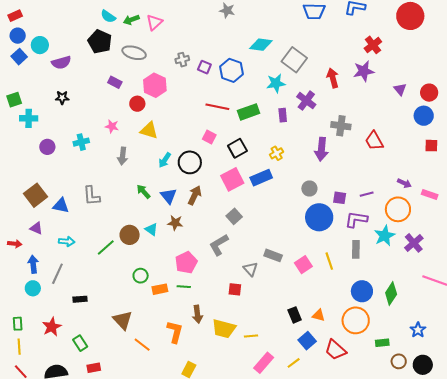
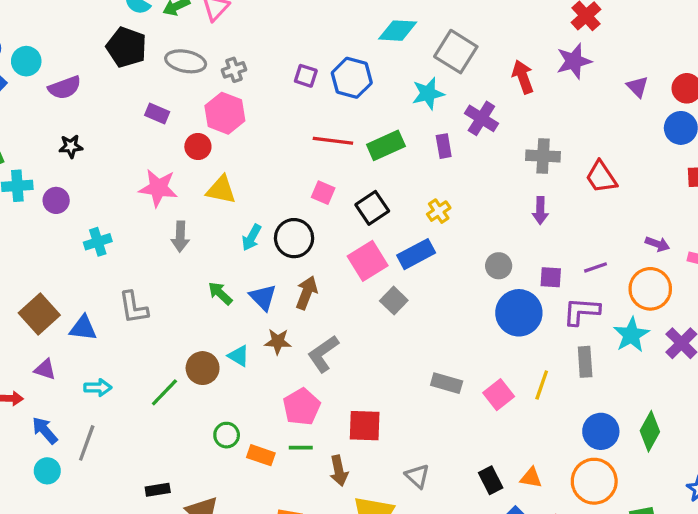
gray cross: (182, 60) -> (234, 70), moved
pink star: (112, 126) -> (158, 188), size x1.6
cyan cross: (81, 142) -> (98, 242), moved
purple circle: (47, 147) -> (56, 200), moved
purple arrow: (321, 149) -> (540, 211), moved, size x0.7
gray square: (234, 216) -> (394, 301), moved
gray L-shape: (219, 245) -> (323, 354), moved
yellow line: (329, 261) -> (542, 385), turned 42
blue arrow: (33, 264) -> (45, 430), turned -30
gray triangle: (250, 269) -> (417, 476), moved
orange rectangle: (160, 289) -> (261, 455), turned 35
red square: (235, 289) -> (365, 426), moved, size x1.5
black rectangle: (80, 299) -> (158, 490), moved
brown arrow: (197, 314) -> (339, 471), moved

